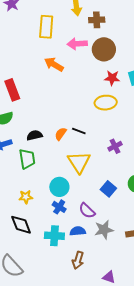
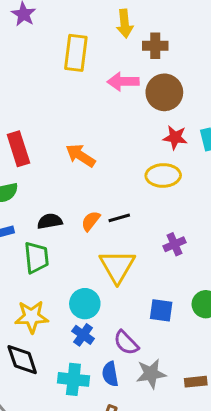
orange arrow: (54, 64) -> (81, 155), moved
black line: (79, 131) -> (119, 218), turned -40
blue square: (108, 189) -> (161, 310), turned -35
yellow star: (26, 197) -> (32, 317), size x1.5
blue semicircle: (78, 231) -> (110, 374), turned -98

